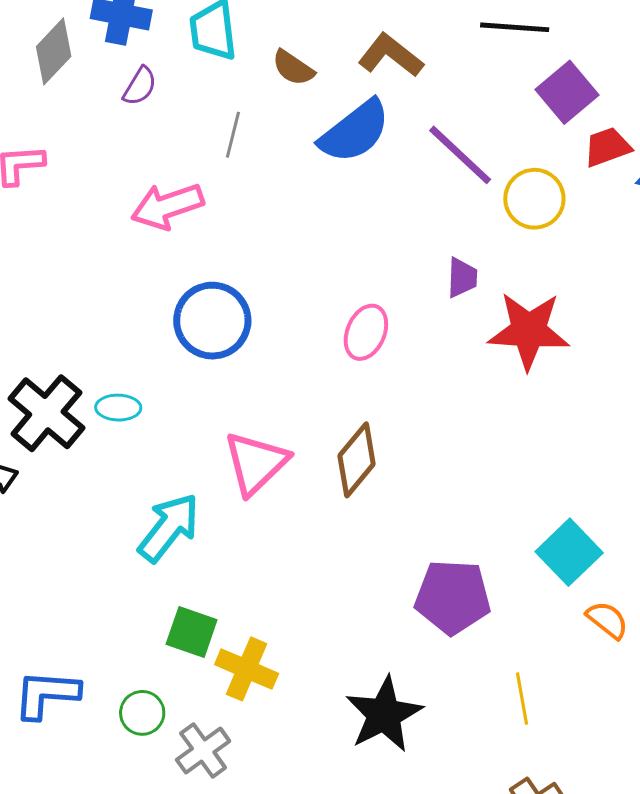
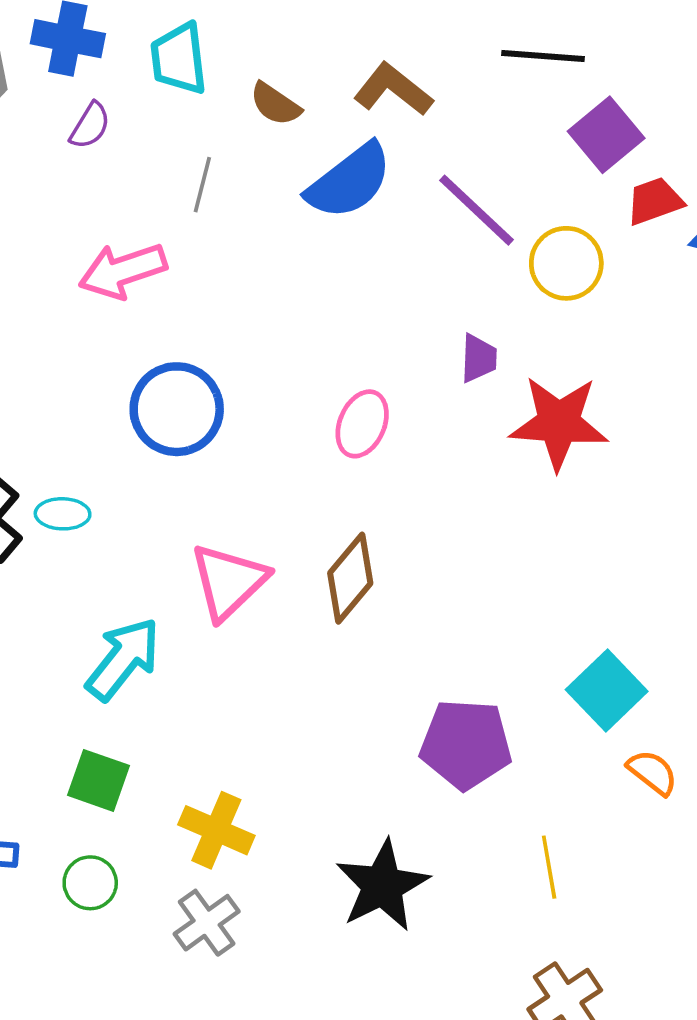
green square: (192, 632) -> (99, 780), moved
gray cross: (203, 750) -> (207, 923), moved

